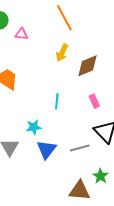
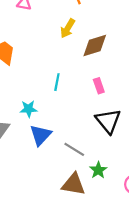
gray line: (80, 148) -> (74, 149), moved, turned 42

